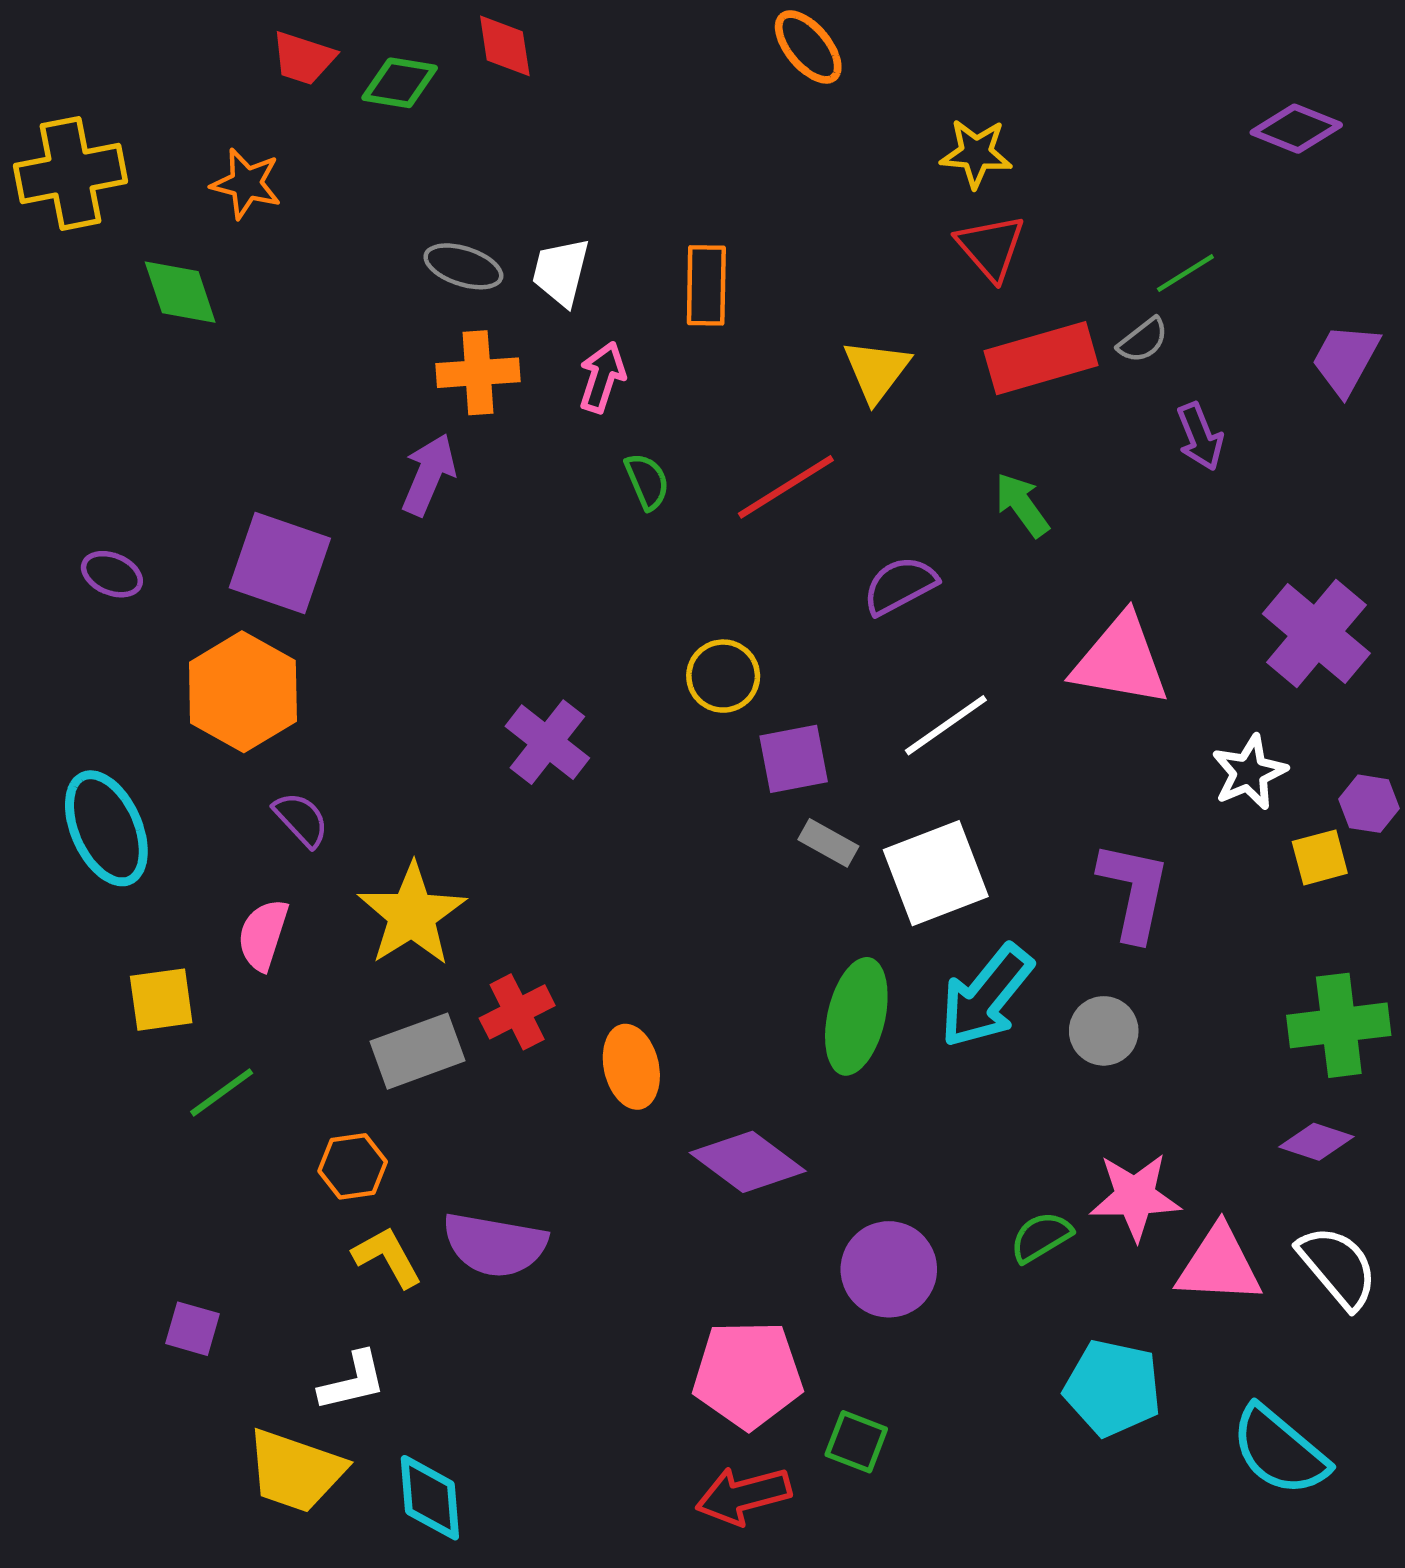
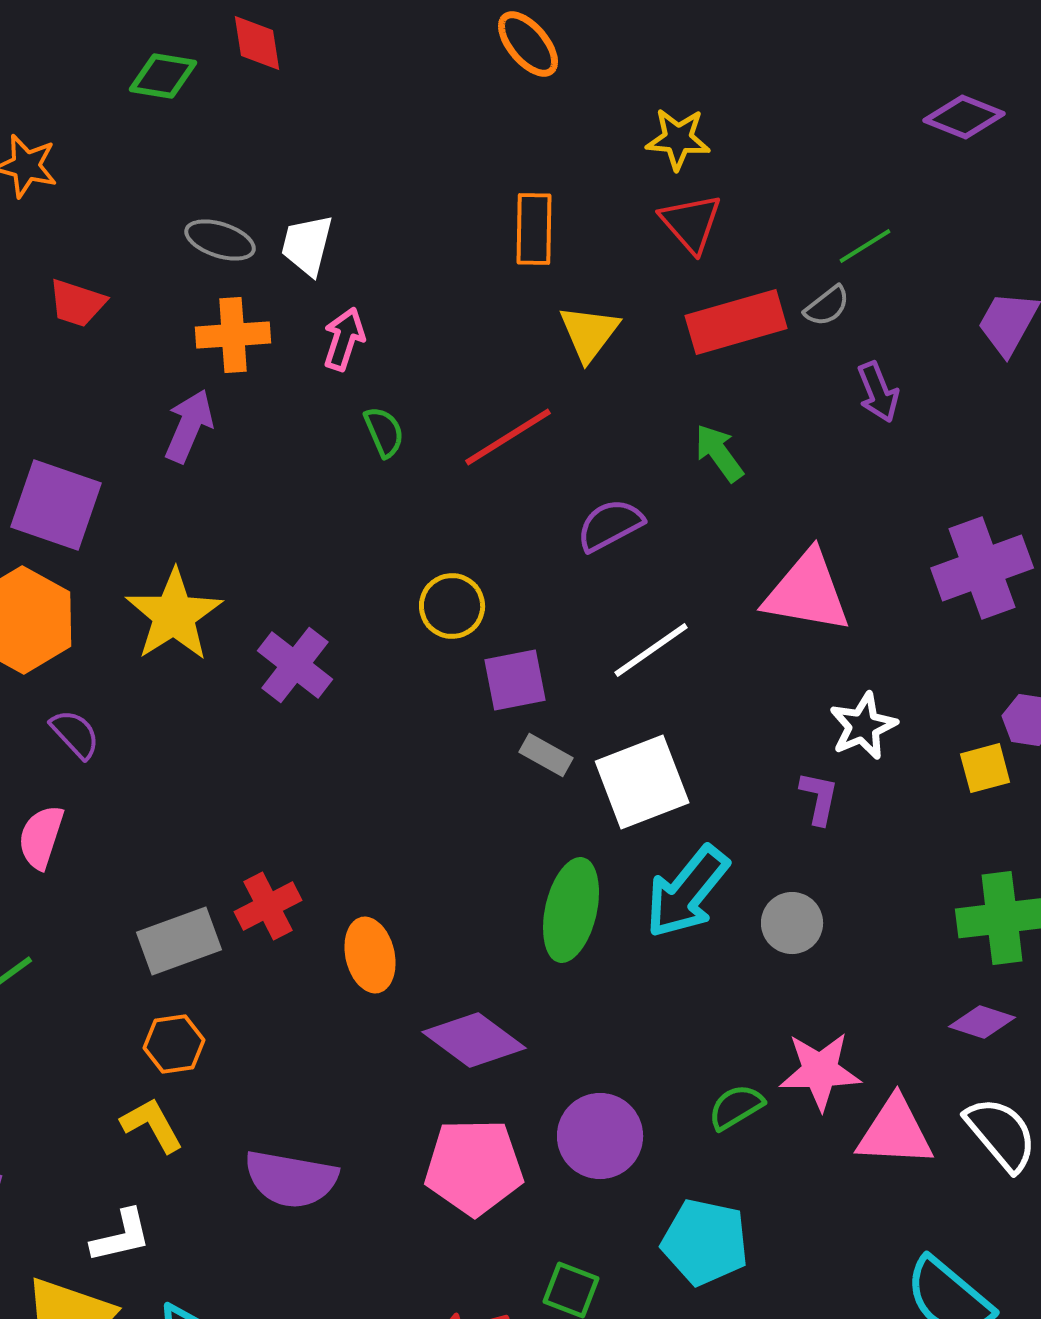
red trapezoid: (303, 58) -> (77, 303), moved
orange rectangle: (706, 285) -> (534, 229), moved
purple cross: (1316, 634) -> (982, 568), turned 30
white star: (1249, 772) -> (863, 726), moved
purple L-shape: (1134, 891) -> (819, 798), size x0.6
yellow star: (412, 914) -> (174, 615), moved
orange hexagon: (353, 1166) -> (174, 1044), moved
purple semicircle: (495, 1245) -> (291, 1179), moved
pink pentagon: (748, 1375) -> (474, 1167), moved
cyan pentagon: (1113, 1388) -> (705, 1242), moved

